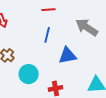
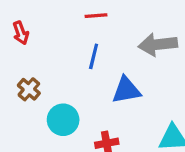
gray arrow: (87, 27) -> (158, 44), turned -40

